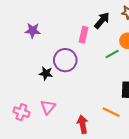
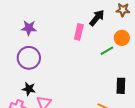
purple circle: (65, 60) -> (29, 58), moved
black star: (46, 73) -> (29, 89), moved

